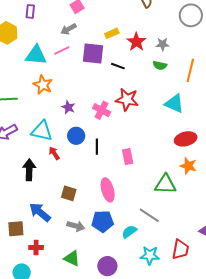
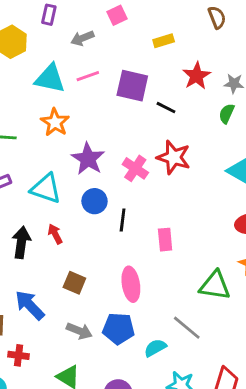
gray arrow: (68, 29) -> (82, 38), moved
yellow rectangle: (112, 33) -> (164, 41), moved
green semicircle: (160, 65) -> (227, 114), turned 96
purple star: (68, 107) -> (88, 159), size x1.6
red arrow: (54, 153) -> (55, 234), moved

